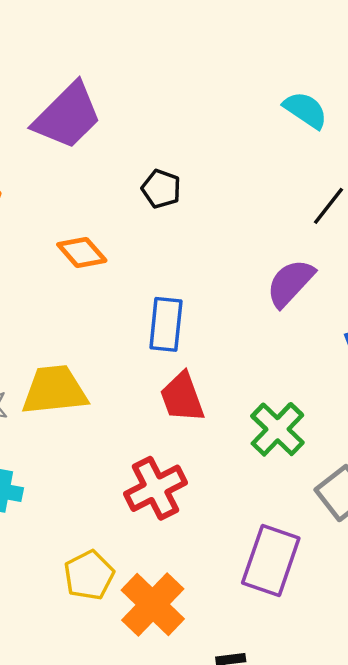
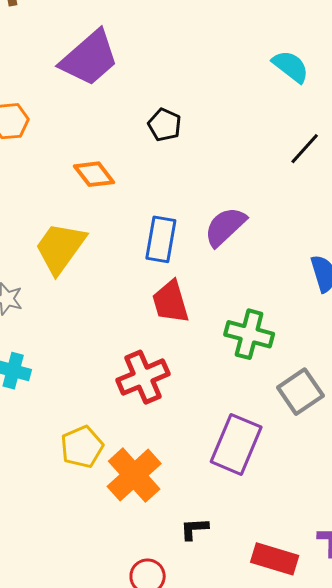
purple semicircle: (290, 283) -> (225, 227), moved
yellow trapezoid: (55, 390) -> (60, 248), moved, turned -52
green cross: (277, 429) -> (249, 334), turned -33

